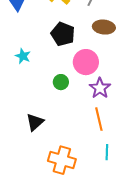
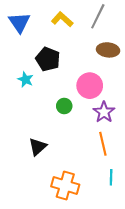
black pentagon: (63, 34) -> (48, 59), moved

